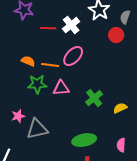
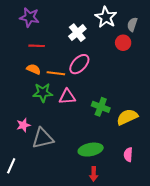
red line: (48, 28) -> (37, 46), moved
green cross: (94, 98) -> (101, 107), turned -30
yellow semicircle: (120, 108) -> (127, 117), size x1.5

